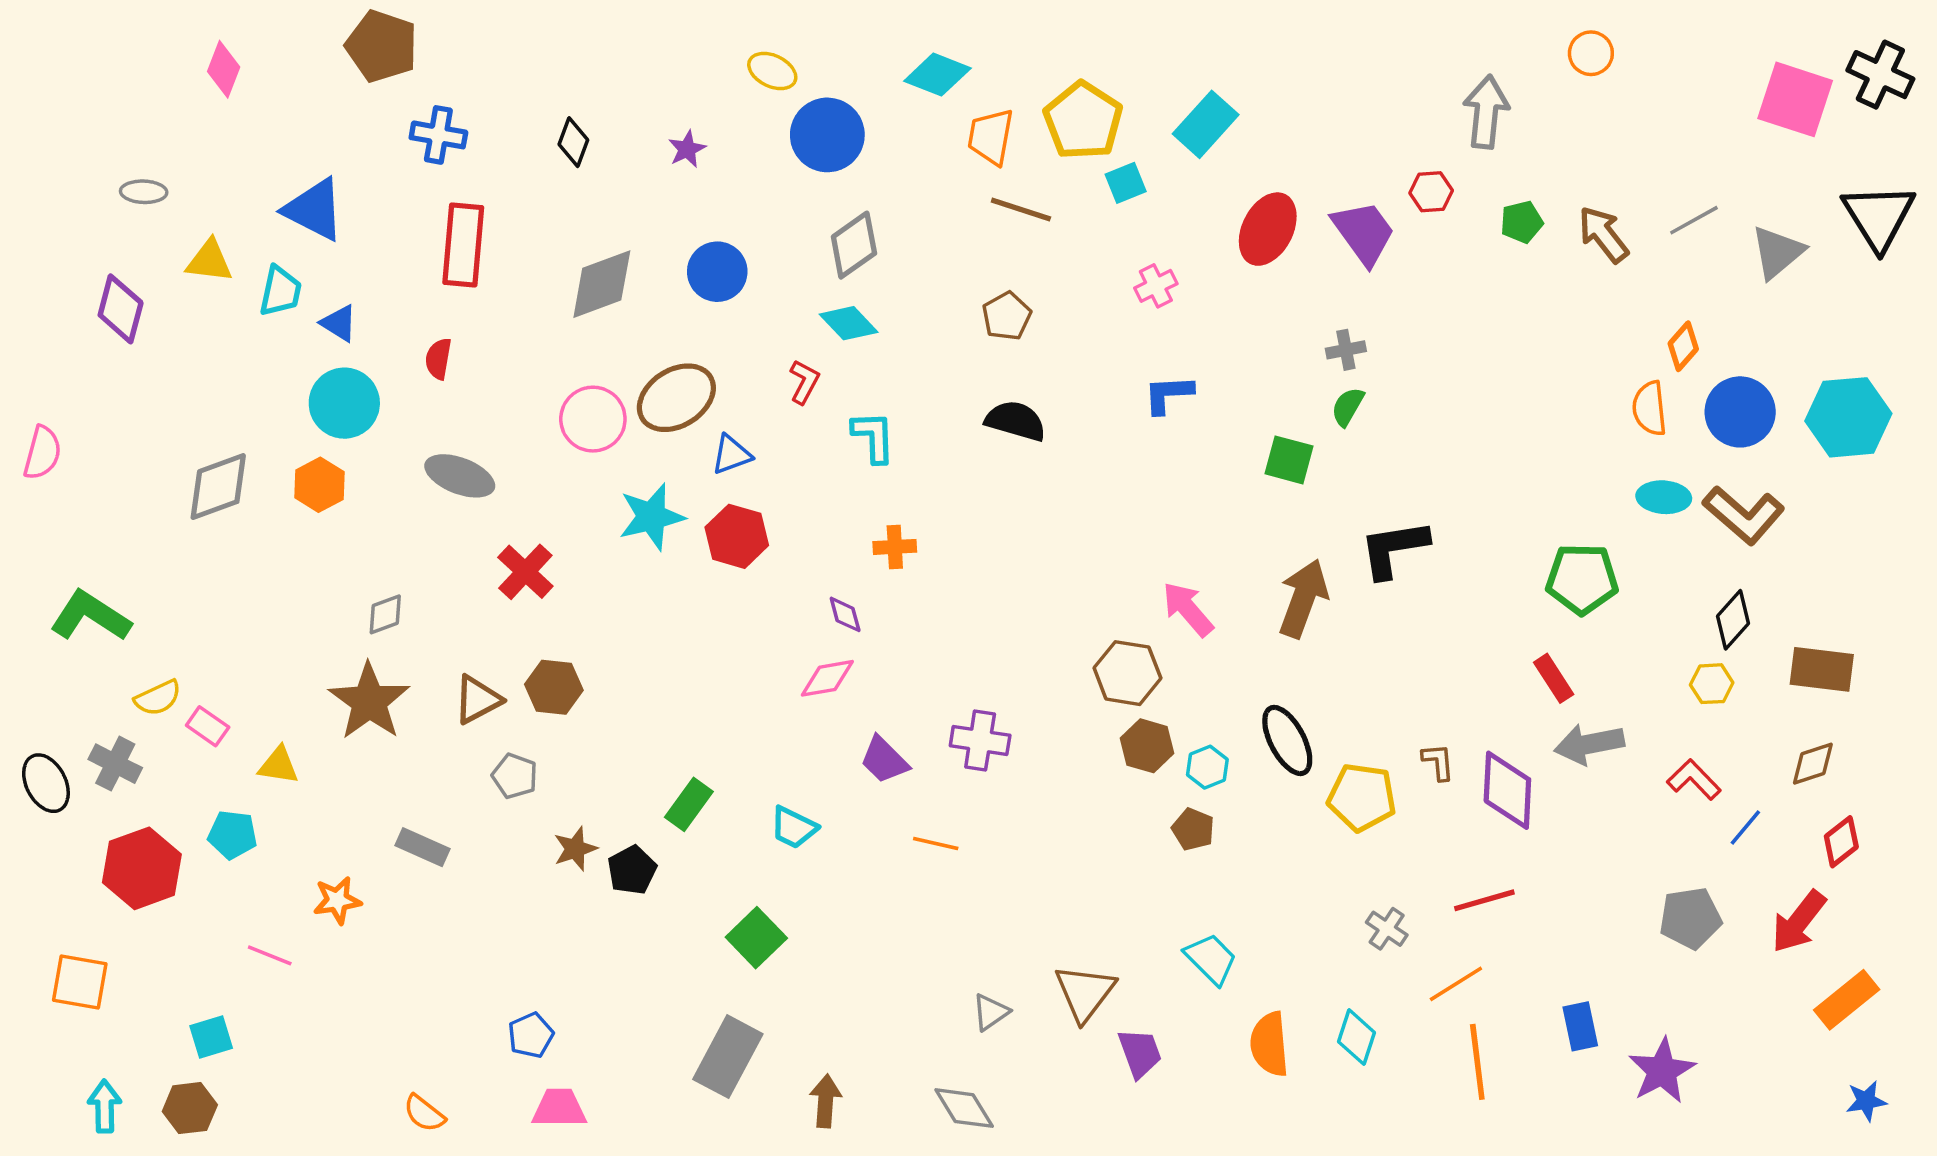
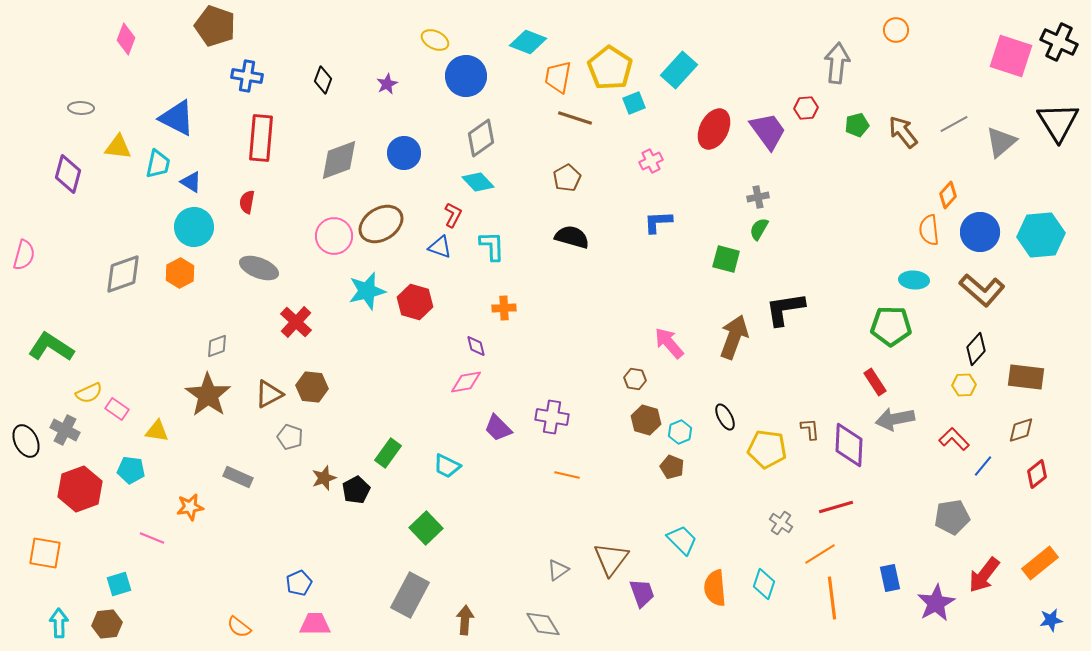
blue triangle: (731, 455) -> (440, 247), moved, turned 40
cyan ellipse: (1664, 497) -> (914, 280), moved
brown hexagon: (1127, 673) -> (635, 379), size x0.6
black ellipse: (1287, 740) -> (725, 417), size x0.7
orange line: (936, 843) -> (567, 475), moved
red arrow: (1799, 922) -> (984, 575), moved

